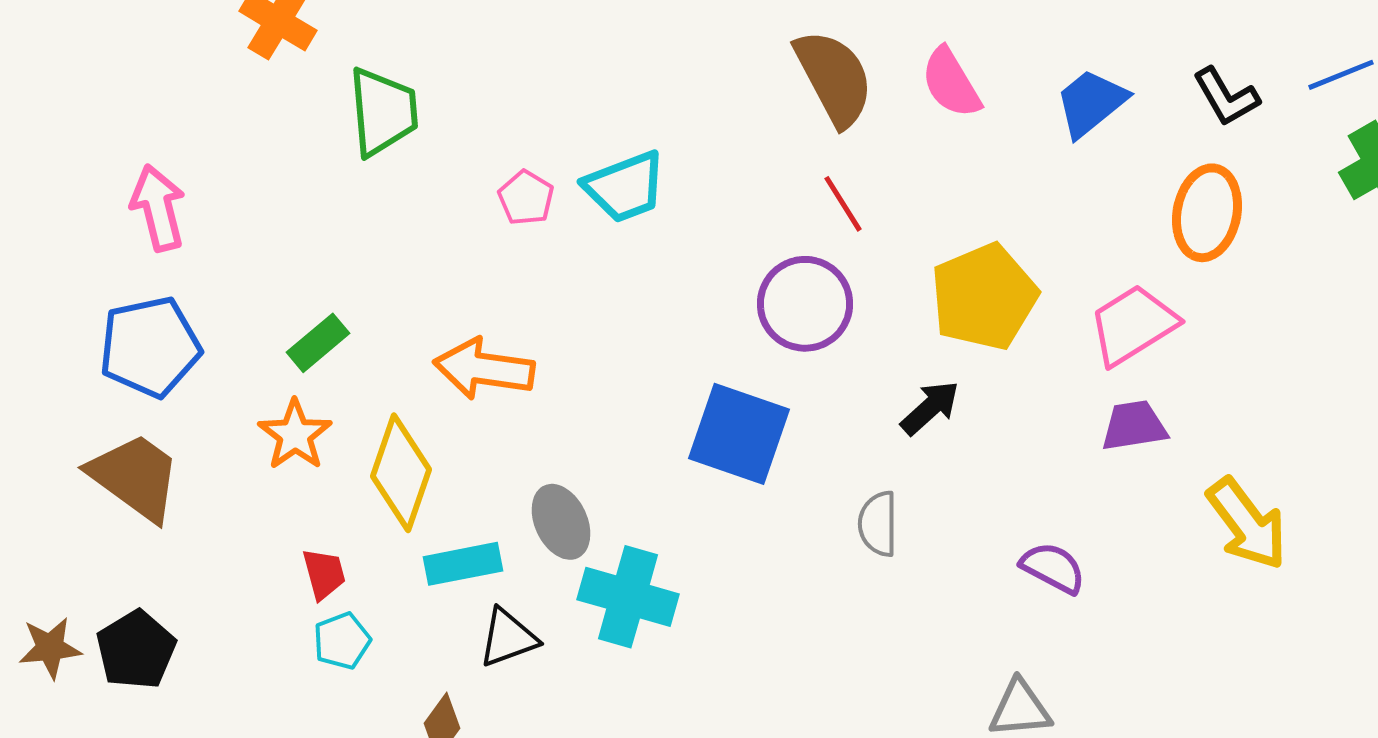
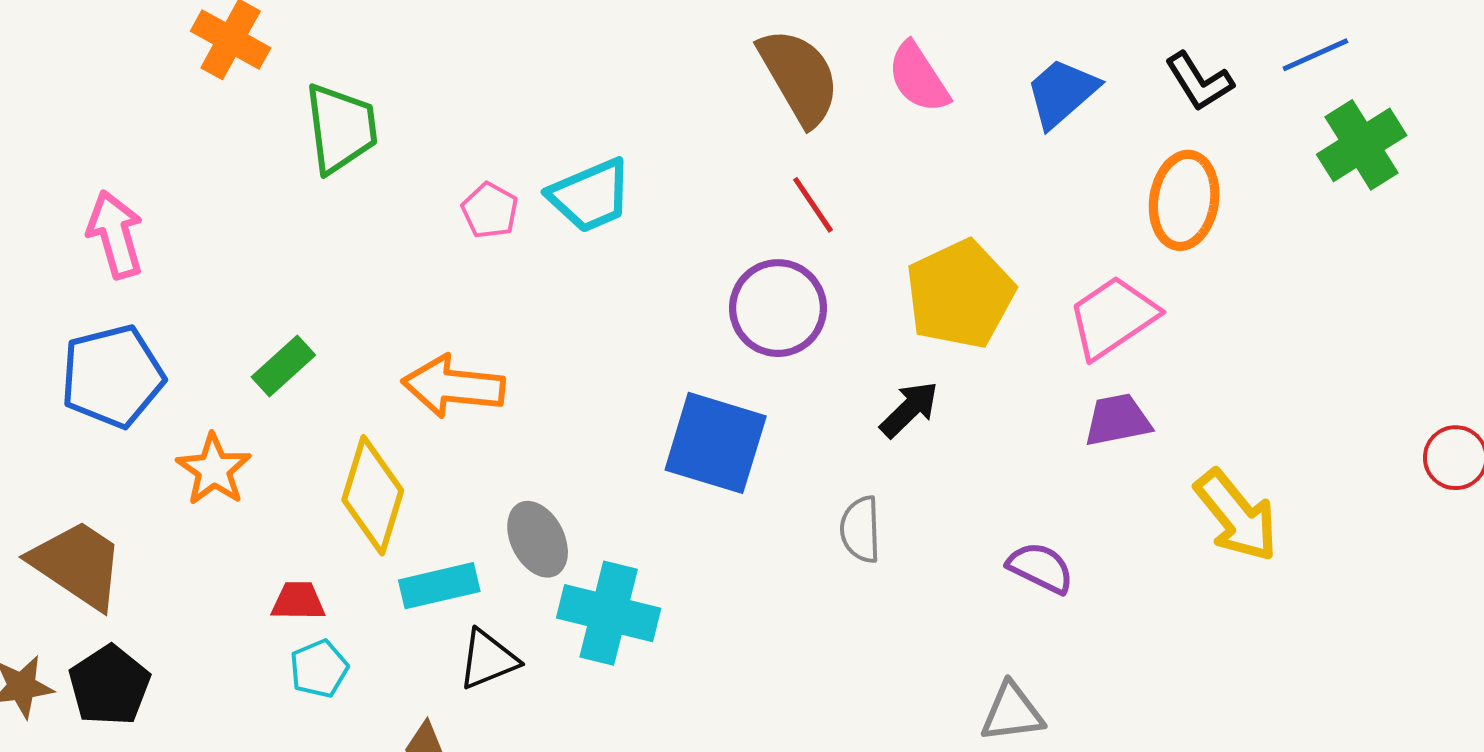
orange star: (295, 435) -> (214, 470), moved
brown trapezoid: (135, 477) -> (77, 564), moved
red trapezoid: (324, 574) -> (298, 601), turned -72

